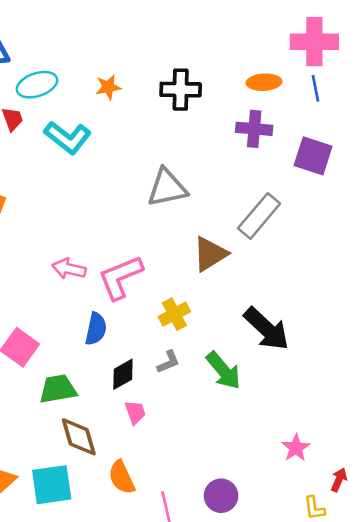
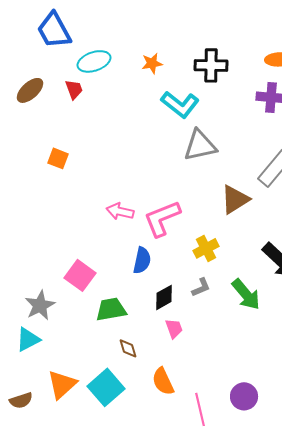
cyan L-shape: (68, 137) -> (180, 104), moved
brown diamond: (79, 437) -> (128, 348), size x0.6
cyan square: (52, 485) -> (106, 387), turned -33

